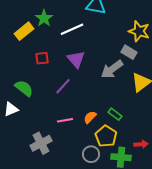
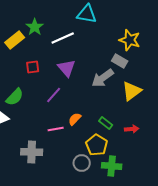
green semicircle: (24, 88) -> (15, 97), turned 96
orange semicircle: (90, 117) -> (75, 119), moved
gray cross: (41, 143) -> (32, 152), turned 30
red arrow: (141, 144) -> (132, 129), moved

